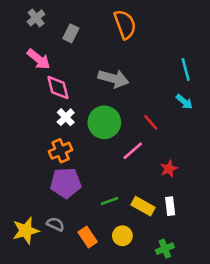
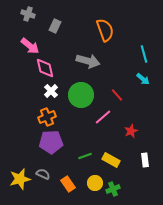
gray cross: (36, 18) -> (28, 14), turned -32
orange semicircle: (125, 24) -> (105, 30), moved
white rectangle: (170, 206) -> (145, 160), moved
green cross: (165, 249) -> (113, 189), moved

